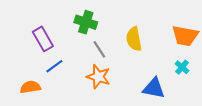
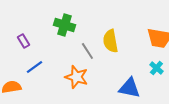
purple rectangle: (43, 39) -> (23, 41), size x0.6
gray line: (99, 49) -> (87, 51), moved

